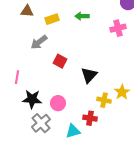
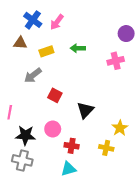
yellow cross: (104, 100) -> (106, 148), moved
pink circle: (58, 103) -> (53, 129), moved
red cross: (90, 118) -> (72, 146), moved
gray cross: (41, 123) -> (22, 160), moved, turned -36

